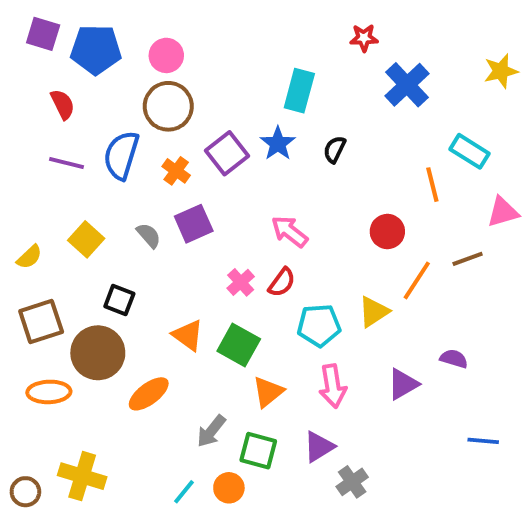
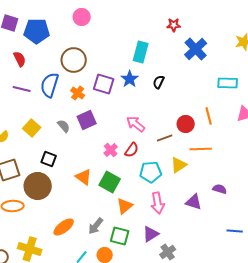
pink circle: (166, 55) -> (82, 17), moved
cyan rectangle: (470, 151) -> (228, 83), turned -30
purple square: (227, 153) -> (104, 84), turned -35
orange line: (432, 185) -> (209, 116), moved
brown line: (468, 259) -> (165, 138), moved
orange line: (417, 280) -> (201, 149), turned 55
purple triangle: (403, 384) -> (194, 202), turned 48
orange ellipse: (149, 394) -> (64, 227), moved

